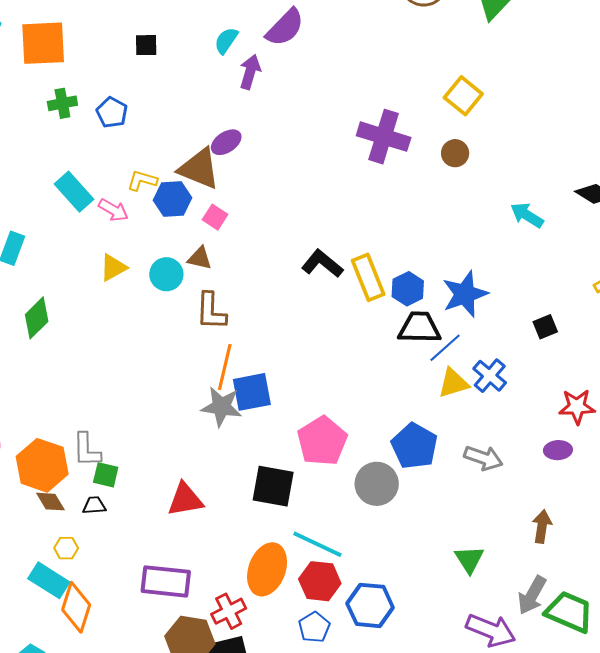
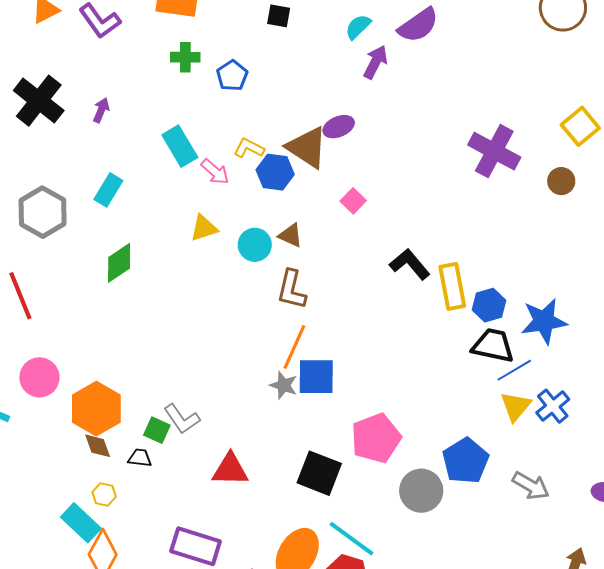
pink square: (215, 217) -> (353, 201), moved
yellow triangle: (453, 383) -> (516, 406), turned -44
gray star: (221, 407) -> (284, 385), size x0.7
gray L-shape: (87, 450) -> (182, 419), moved, turned -45

